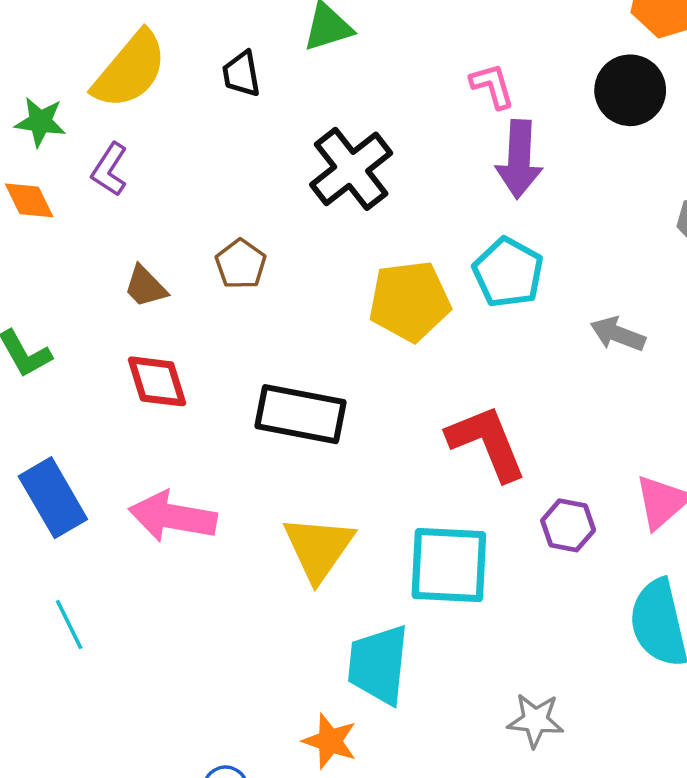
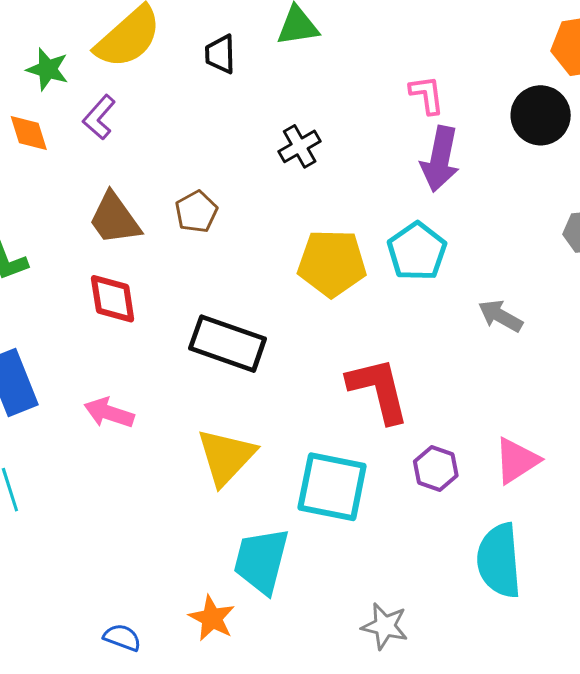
black cross: (351, 169) -> (300, 146), size x0.6
brown trapezoid: (145, 287) -> (115, 219), size x1.5
pink arrow: (173, 517) -> (109, 413), size x0.7

